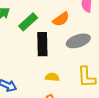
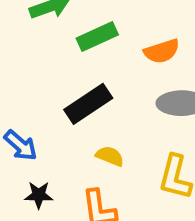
black rectangle: (42, 44) -> (88, 104), moved, turned 40

